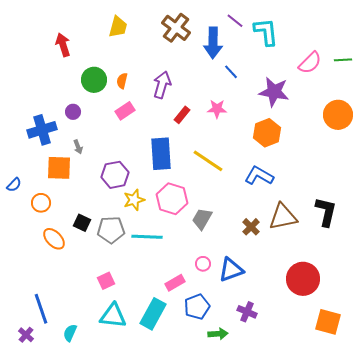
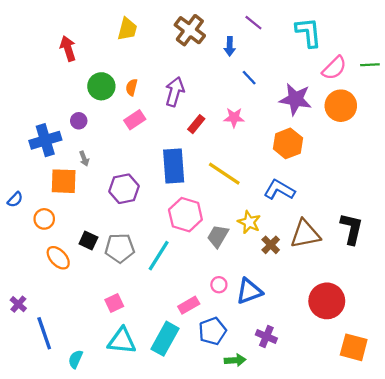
cyan L-shape: (266, 32) -> (308, 32), moved
blue arrow: (213, 43) -> (230, 46), size x0.6
orange circle: (338, 115) -> (341, 106), moved
yellow star: (134, 200) -> (249, 222), moved, turned -30
cyan line: (147, 237) -> (159, 256), turned -60
purple cross: (26, 335) -> (18, 304), moved

